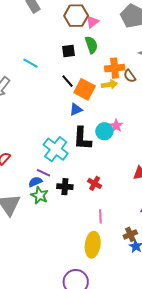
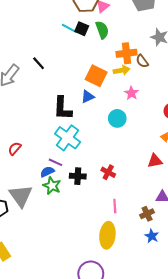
black square: (68, 51) -> (82, 29), moved, turned 32
cyan line: (31, 63) -> (69, 28), moved
black line: (68, 81) -> (39, 63), moved
pink star: (116, 126) -> (131, 93), moved
black L-shape: (82, 138) -> (63, 108), moved
brown cross: (130, 234) -> (147, 214), moved

